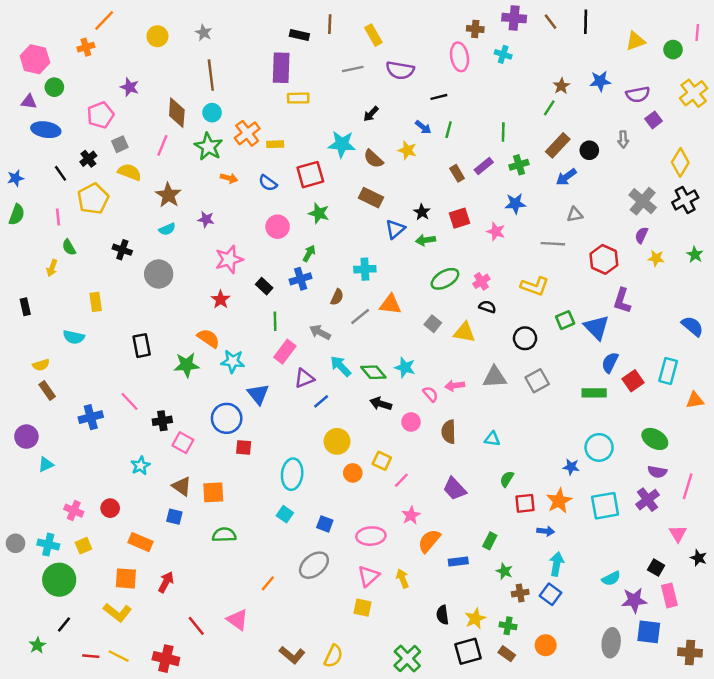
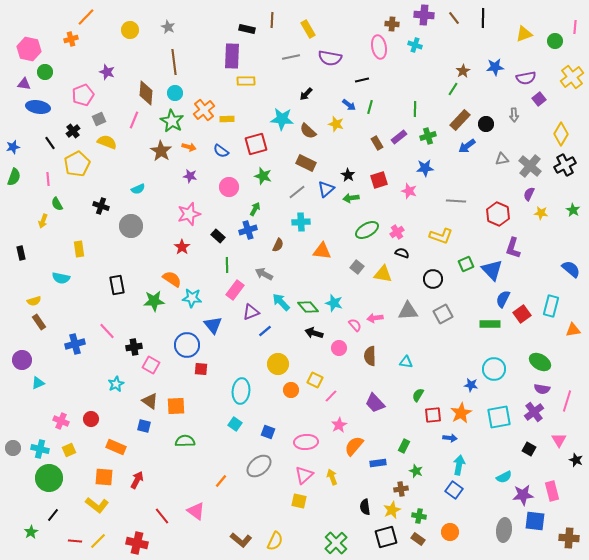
brown star: (168, 195) -> (161, 151), moved
gray triangle: (575, 215) -> (502, 159), moved
purple star: (206, 219) -> (190, 176), moved
gray line: (360, 316) -> (297, 192), moved
black square: (656, 568) -> (529, 449), moved
brown cross: (520, 593) -> (401, 489), moved
yellow line: (119, 656) -> (98, 541), turned -72

